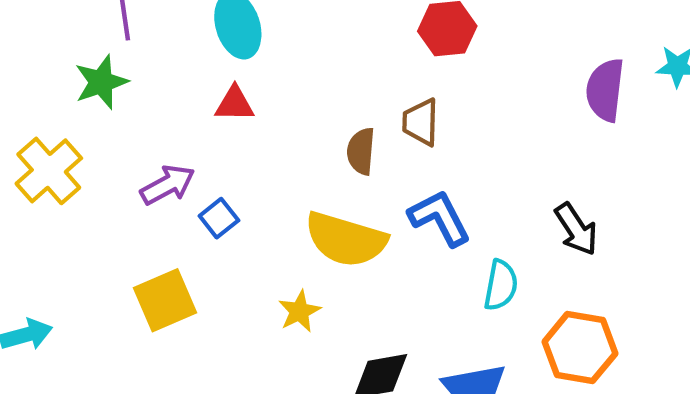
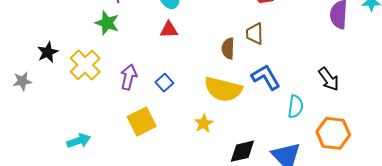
green star: (101, 82) -> (107, 23), turned -30
purple arrow: (168, 185) -> (129, 77), moved, turned -45

